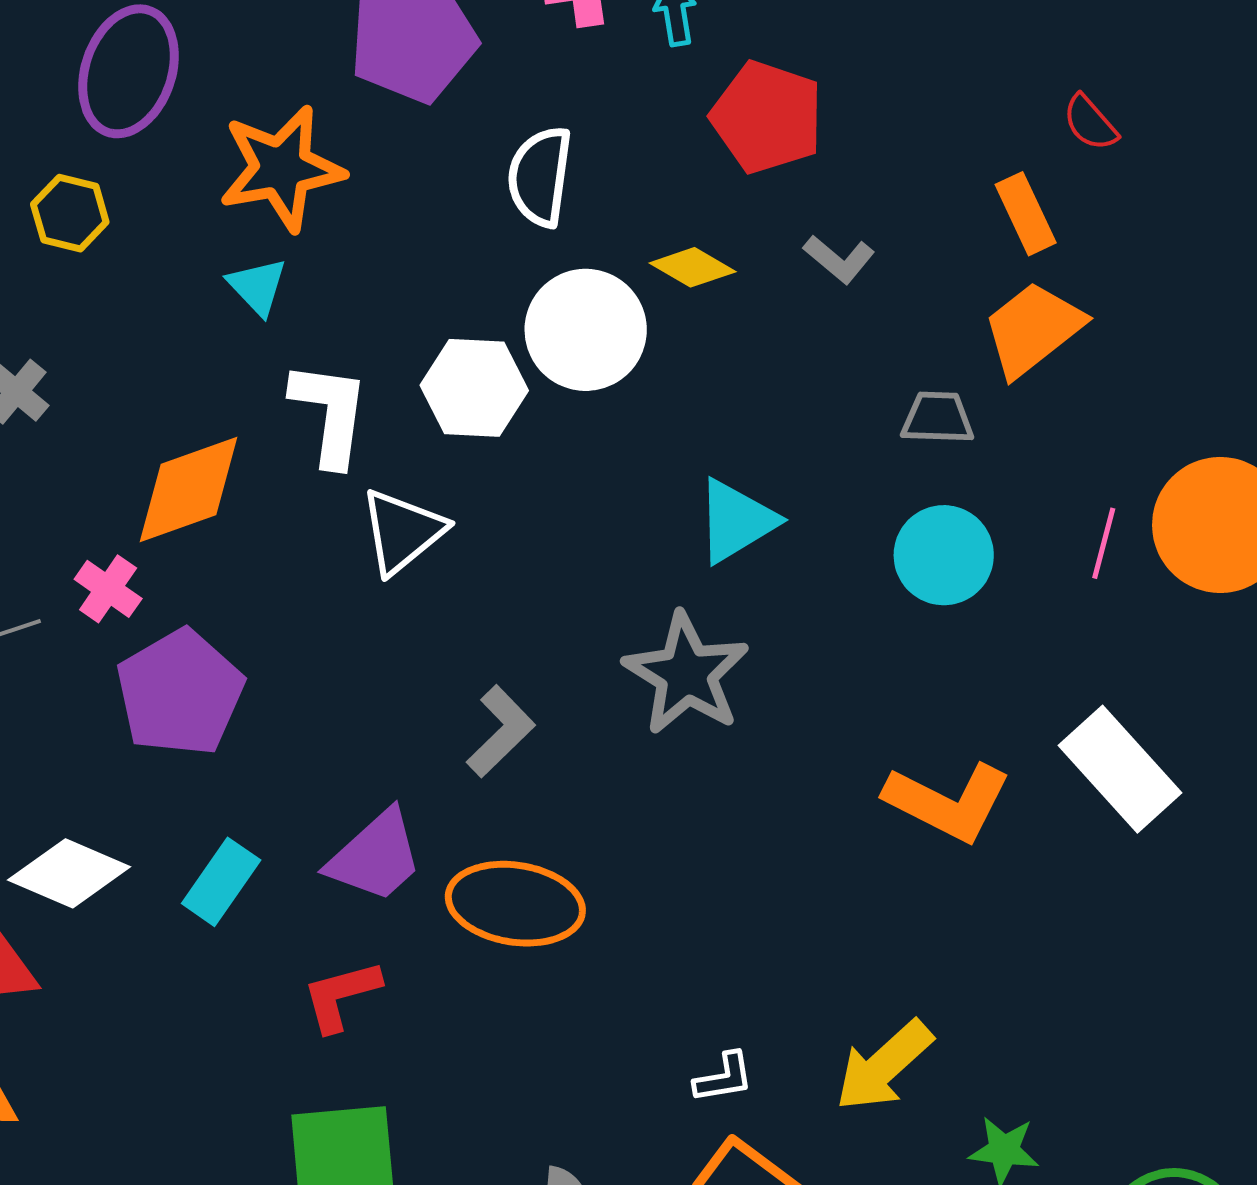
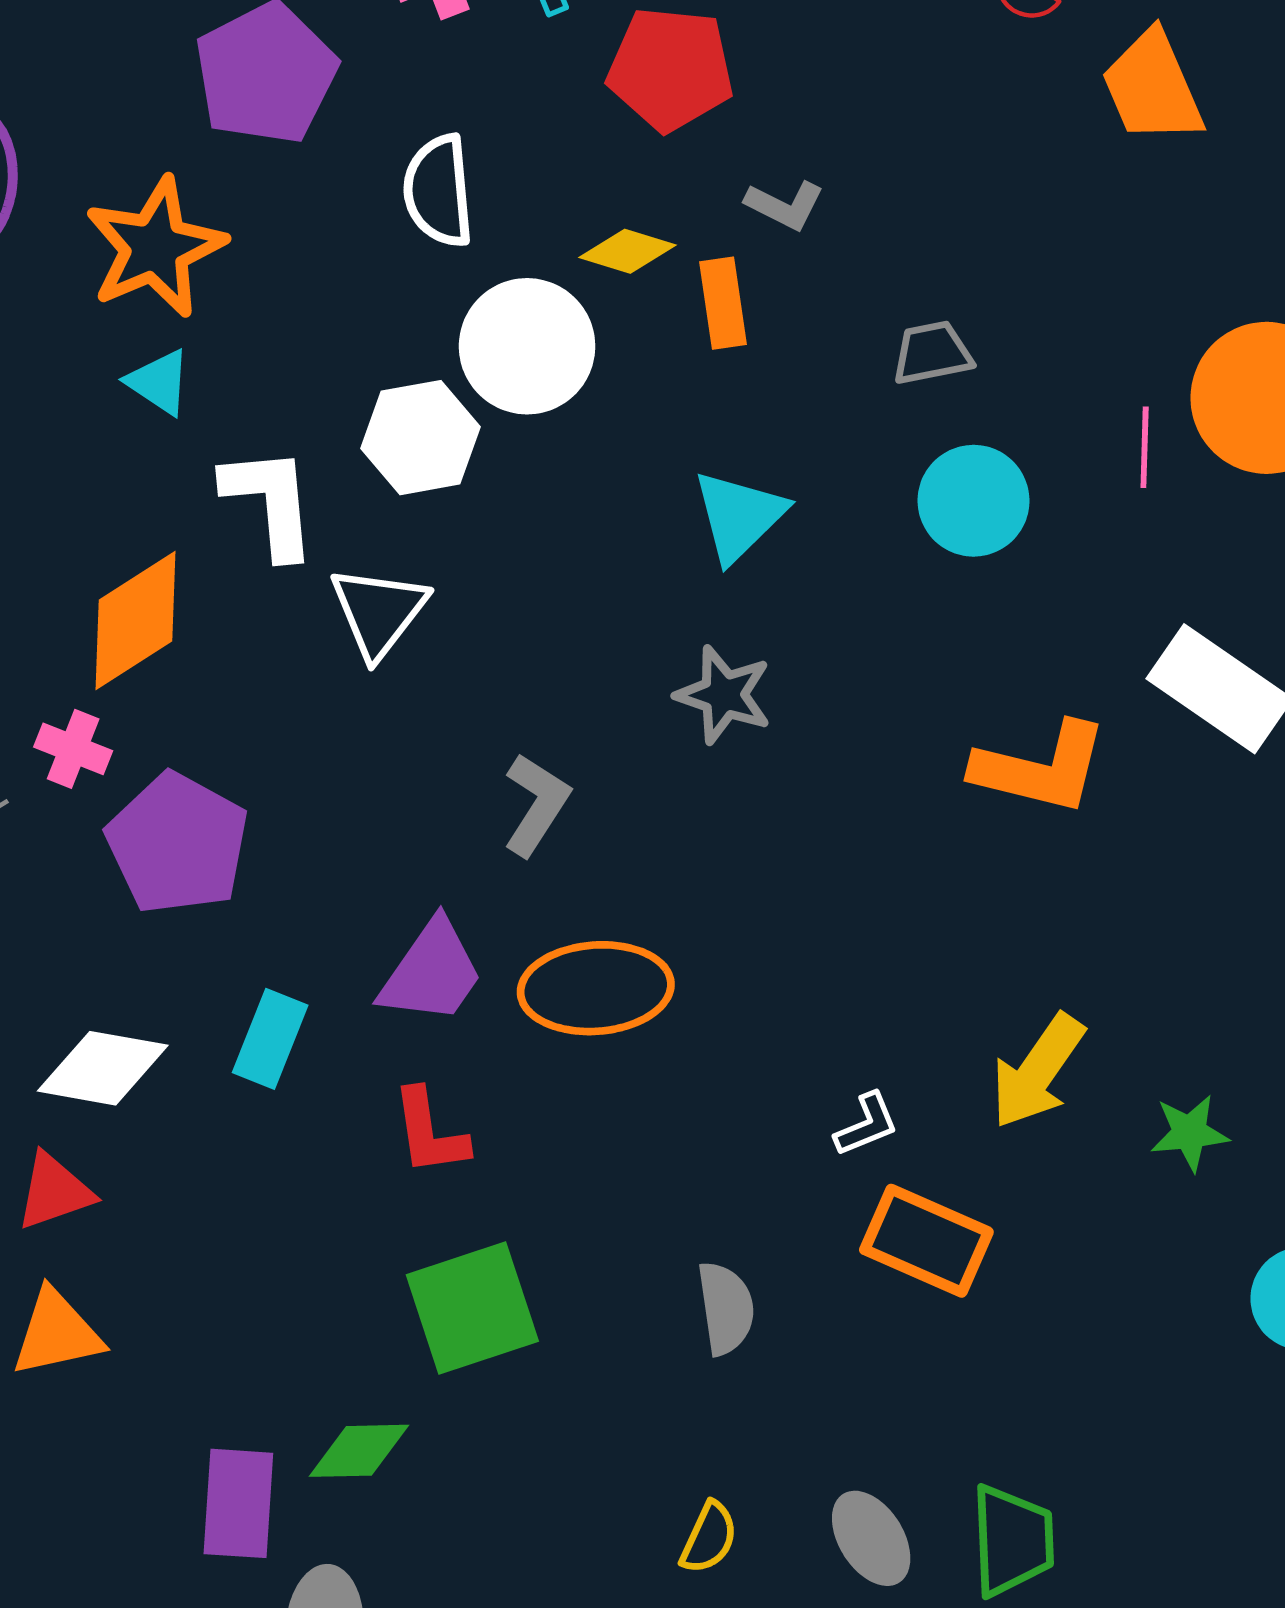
orange rectangle: (1026, 214) -> (723, 303), moved, turned 30
orange trapezoid: (1033, 329) -> (1152, 87), moved, turned -62
gray star: (686, 674) -> (724, 695), size x0.7
red L-shape: (341, 996) -> (430, 1132), turned -70

